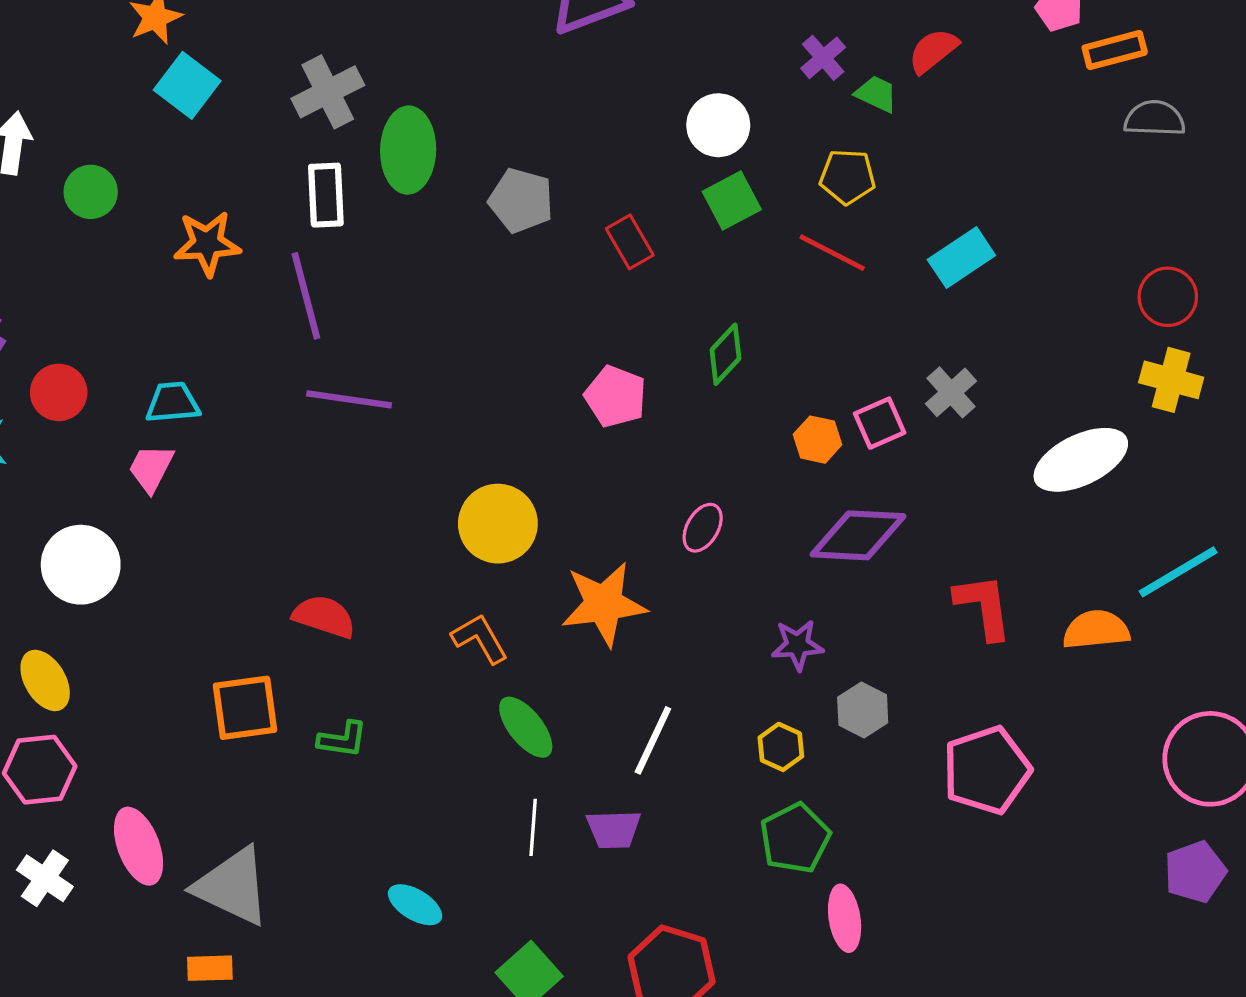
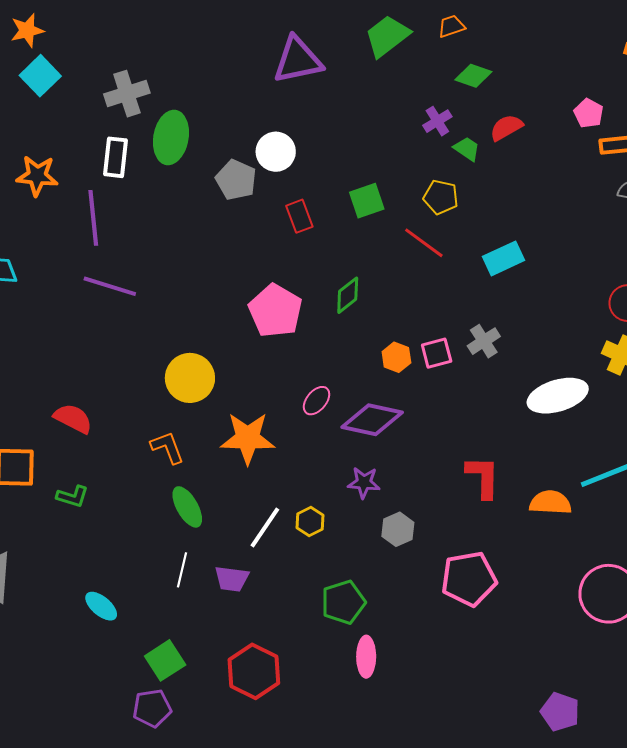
white circle: (718, 125) -> (276, 152), moved
pink pentagon: (616, 397) -> (275, 311), size x1.4
purple diamond: (858, 535) -> (372, 420), moved
yellow hexagon: (781, 747) -> (310, 521), moved
purple pentagon: (1195, 872) -> (560, 712), moved, turned 30

